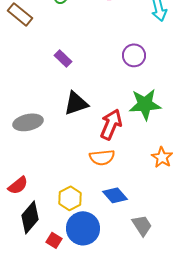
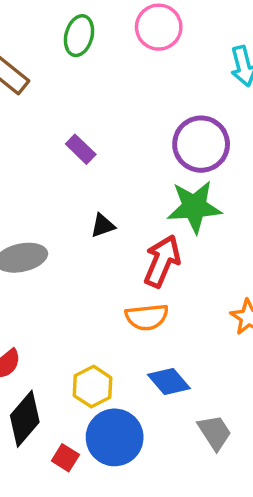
purple circle: (134, 55) -> (201, 144), size x1.4
black triangle: (76, 103) -> (103, 225), size x0.6
green star: (145, 104) -> (194, 207), moved

